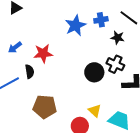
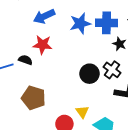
blue cross: (101, 20) -> (107, 23), size x1.5
blue arrow: (15, 47) -> (44, 16), moved, size x1.5
black semicircle: (30, 72) -> (25, 60), turned -72

